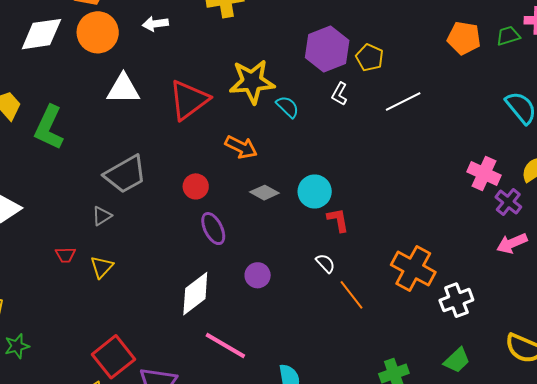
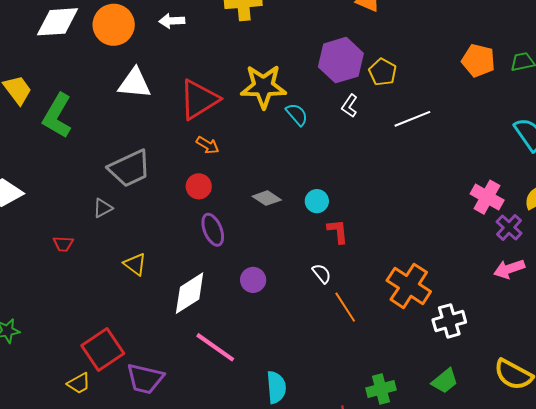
orange arrow: (241, 147) -> (208, 145), moved, size x0.7
cyan circle: (315, 192) -> (317, 201), size x0.7
yellow triangle: (102, 267) -> (135, 264), moved, turned -40

